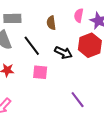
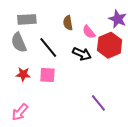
pink semicircle: (79, 15) -> (89, 32), moved, turned -48
pink square: (40, 72) -> (47, 75), moved

